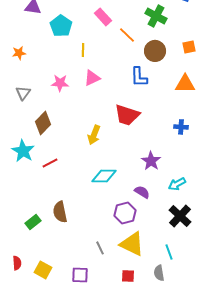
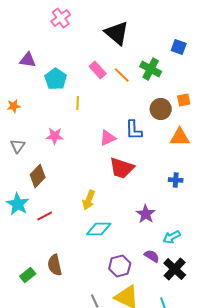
orange line: (127, 35) -> (122, 75), moved
brown circle: (155, 51) -> (161, 109), moved
pink triangle: (92, 78) -> (108, 138), moved
yellow arrow: (94, 135) -> (89, 200), moved
purple semicircle: (142, 192) -> (152, 256), moved

